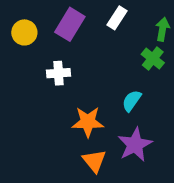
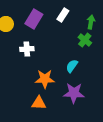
purple star: (135, 145) -> (74, 93), turned 30
orange triangle: (94, 161) -> (39, 103), moved, turned -49

